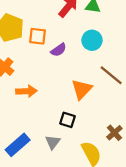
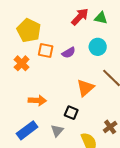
orange square: (38, 36) -> (46, 50), moved
orange arrow: (26, 91) -> (37, 100), moved

